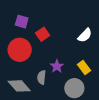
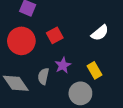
red square: (43, 34) -> (55, 35), moved

